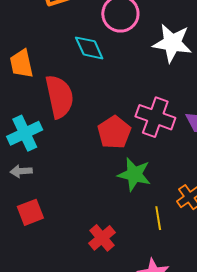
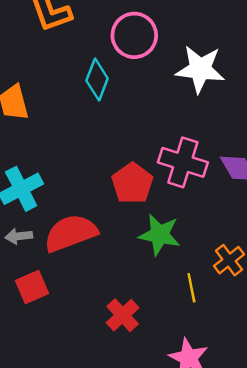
cyan diamond: (89, 48) -> (97, 79), turned 48
red semicircle: (59, 97) -> (71, 233), moved, turned -96

